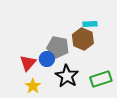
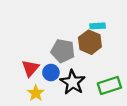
blue circle: (47, 59) -> (51, 73), moved

